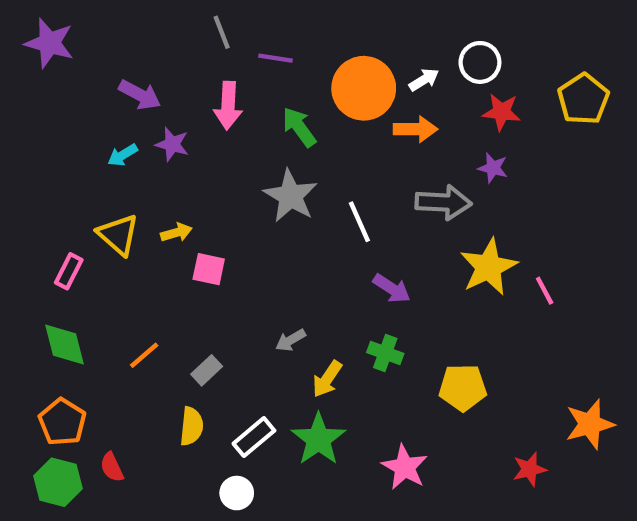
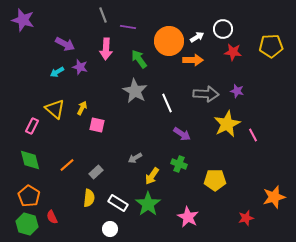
yellow pentagon: (583, 99) -> (271, 46), turned 30
purple star: (493, 168) -> (237, 91), moved
yellow arrow: (176, 233) -> (82, 108), turned -48
white rectangle: (254, 437) -> (118, 203), turned 72

